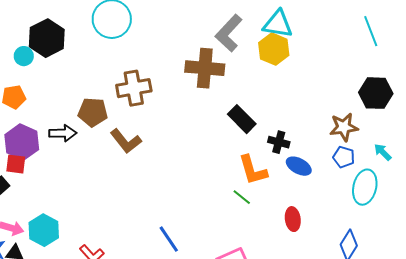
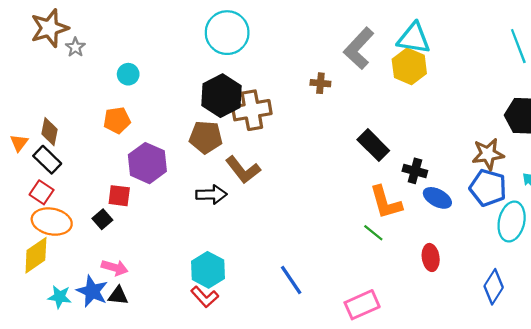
black hexagon: (47, 38) -> (222, 96), moved
brown cross: (205, 68) -> (320, 83), moved, size x0.5
black arrow: (63, 133) -> (211, 195), moved
purple hexagon: (22, 142) -> (147, 163), moved
blue pentagon: (344, 157) -> (488, 188), size x1.5
cyan hexagon: (44, 230) -> (208, 270), moved

